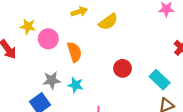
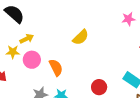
yellow arrow: (79, 12) -> (27, 39), moved
red circle: (123, 68) -> (99, 87), moved

